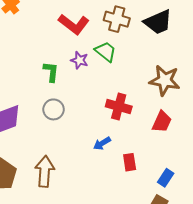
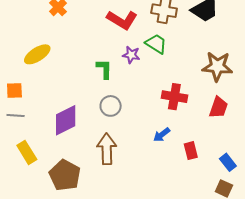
brown arrow: (45, 171) -> (107, 149), moved
blue rectangle: (166, 178) -> (228, 162), turned -66

